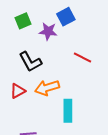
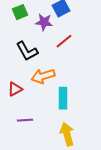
red line: (83, 57) -> (64, 41), moved, turned -66
red triangle: (18, 91) -> (15, 89), moved

